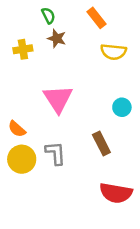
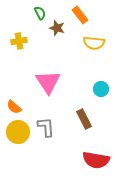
brown star: (57, 38) -> (57, 28), moved

